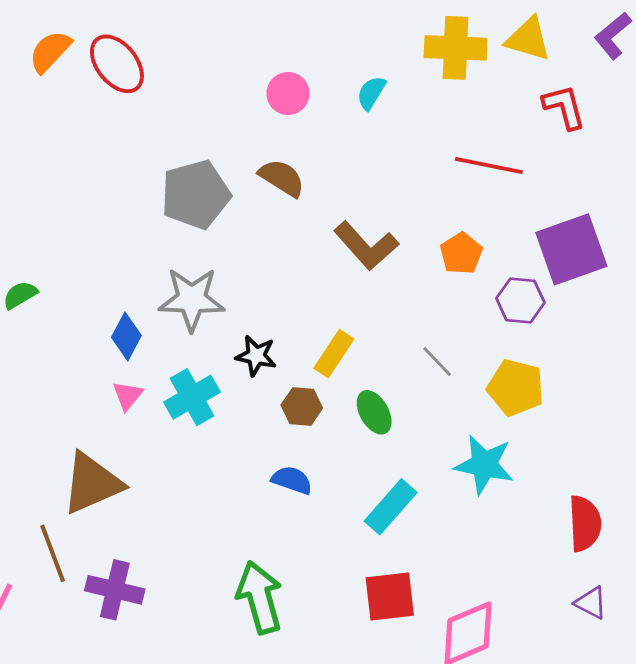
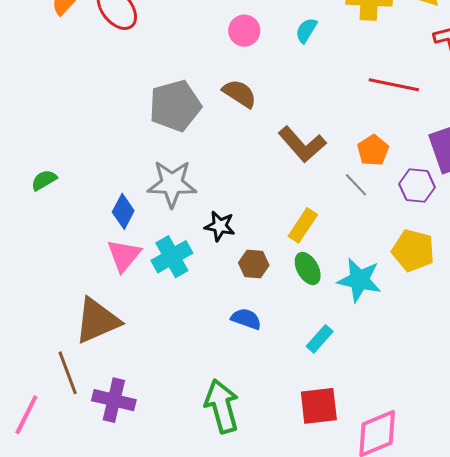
yellow rectangle: (334, 354) -> (303, 225), moved
gray line: (437, 362) -> (356, 185), moved
pink triangle: (128, 396) -> (124, 255), size x1.5
cyan star: (484, 465) -> (359, 280), moved
cyan rectangle: (391, 507) -> (320, 339), size x0.7

